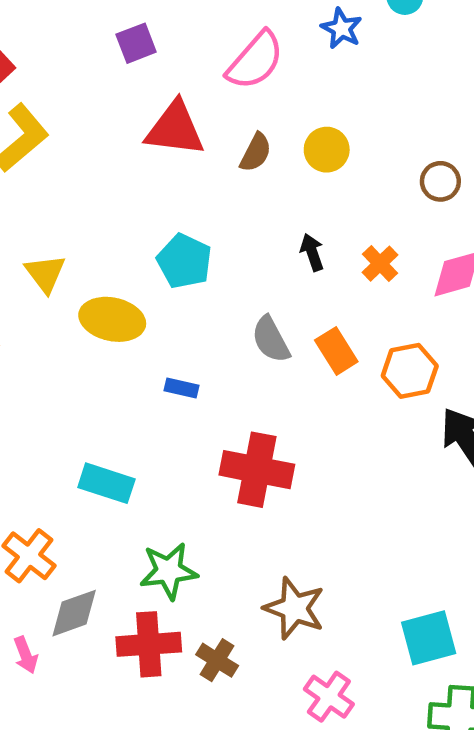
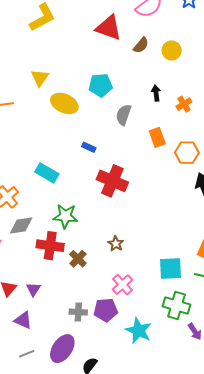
cyan pentagon: (184, 261) -> (101, 85), turned 30
gray semicircle: (271, 339) -> (124, 115), moved, turned 35
blue rectangle: (182, 388) -> (89, 147), moved
brown star: (294, 608) -> (116, 244), size x0.6

